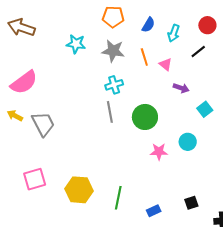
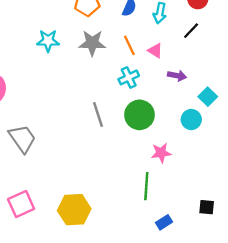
cyan cross: (114, 85) -> (129, 77), moved
cyan circle: (188, 142) -> (191, 120), moved
green line: (118, 198) -> (146, 186), moved
black square: (191, 203) -> (207, 207), turned 32

